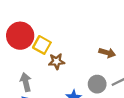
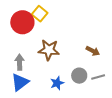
yellow square: (42, 45) -> (40, 14), moved
brown star: (57, 61) -> (49, 50), size x1.5

